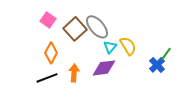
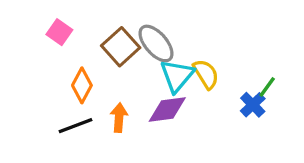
pink square: (48, 20) -> (59, 32), moved
cyan triangle: (110, 47) -> (177, 76), size x1.6

